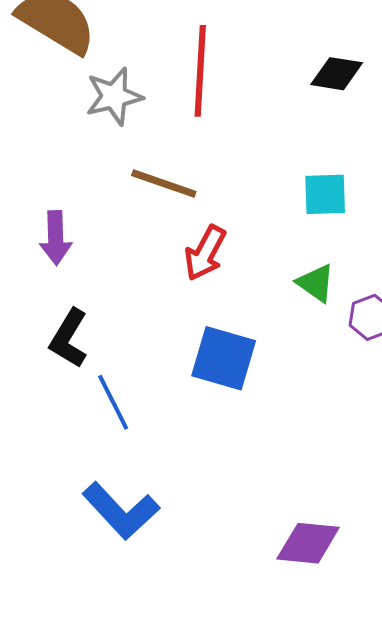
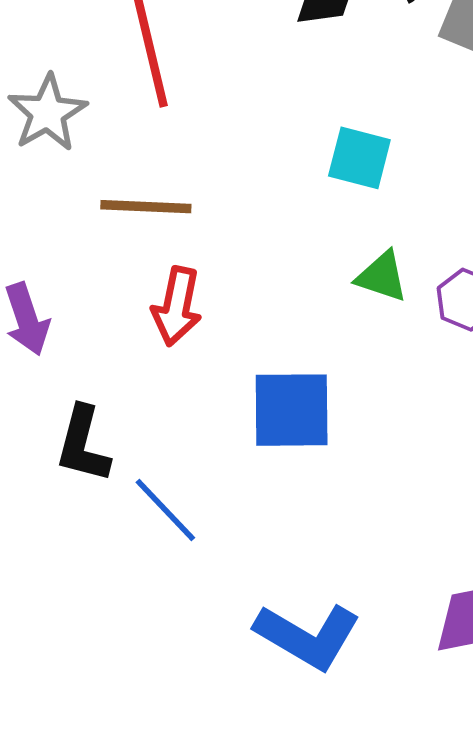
cyan square: (325, 194) -> (359, 158), turned 33
red arrow: (205, 253) -> (177, 306), moved
blue L-shape: (121, 511) -> (308, 636), moved

